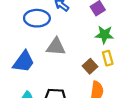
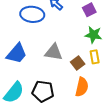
gray triangle: (56, 47) -> (54, 52), moved

